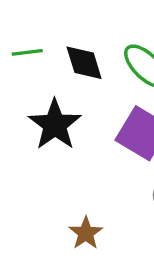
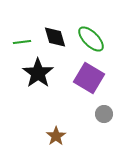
green line: (27, 52) -> (22, 42), moved

